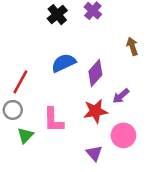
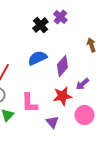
black cross: (57, 15) -> (40, 25), moved
purple triangle: (94, 153) -> (52, 122), moved

